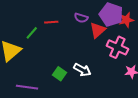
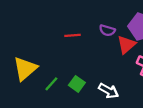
green line: (32, 33) -> (51, 84), moved
green square: (59, 74) -> (77, 84), moved

